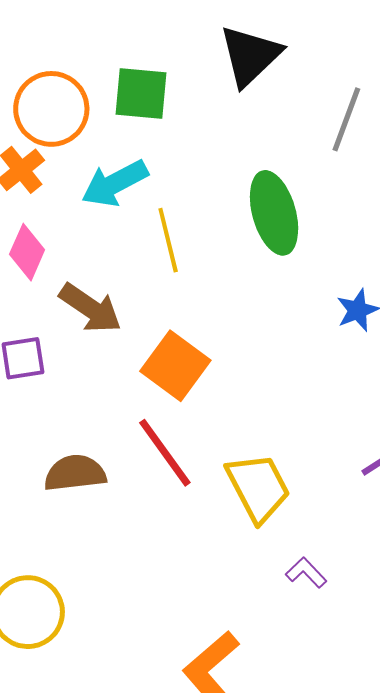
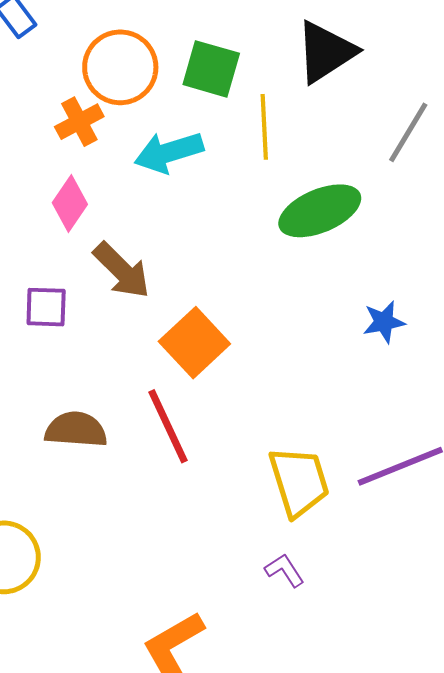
green ellipse: (274, 213) -> (320, 211), turned 72
yellow line: (168, 240) -> (264, 127), moved
yellow trapezoid: (258, 487) -> (299, 482), moved

